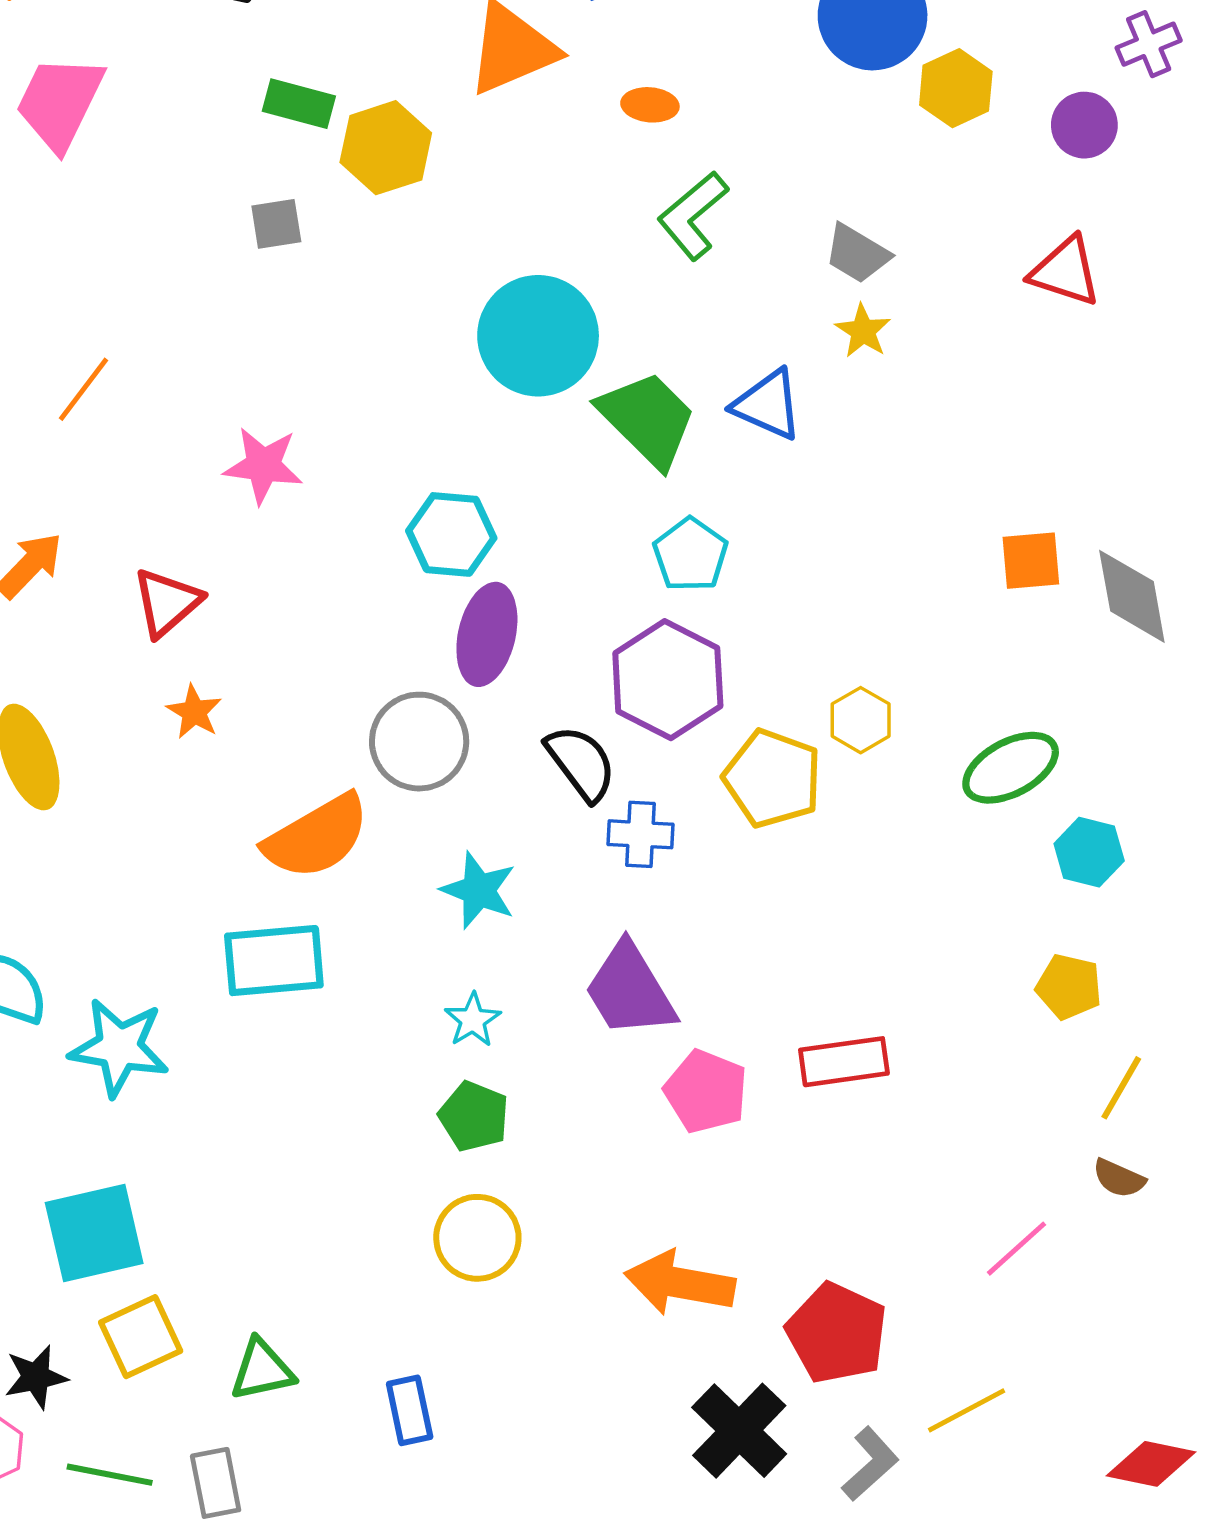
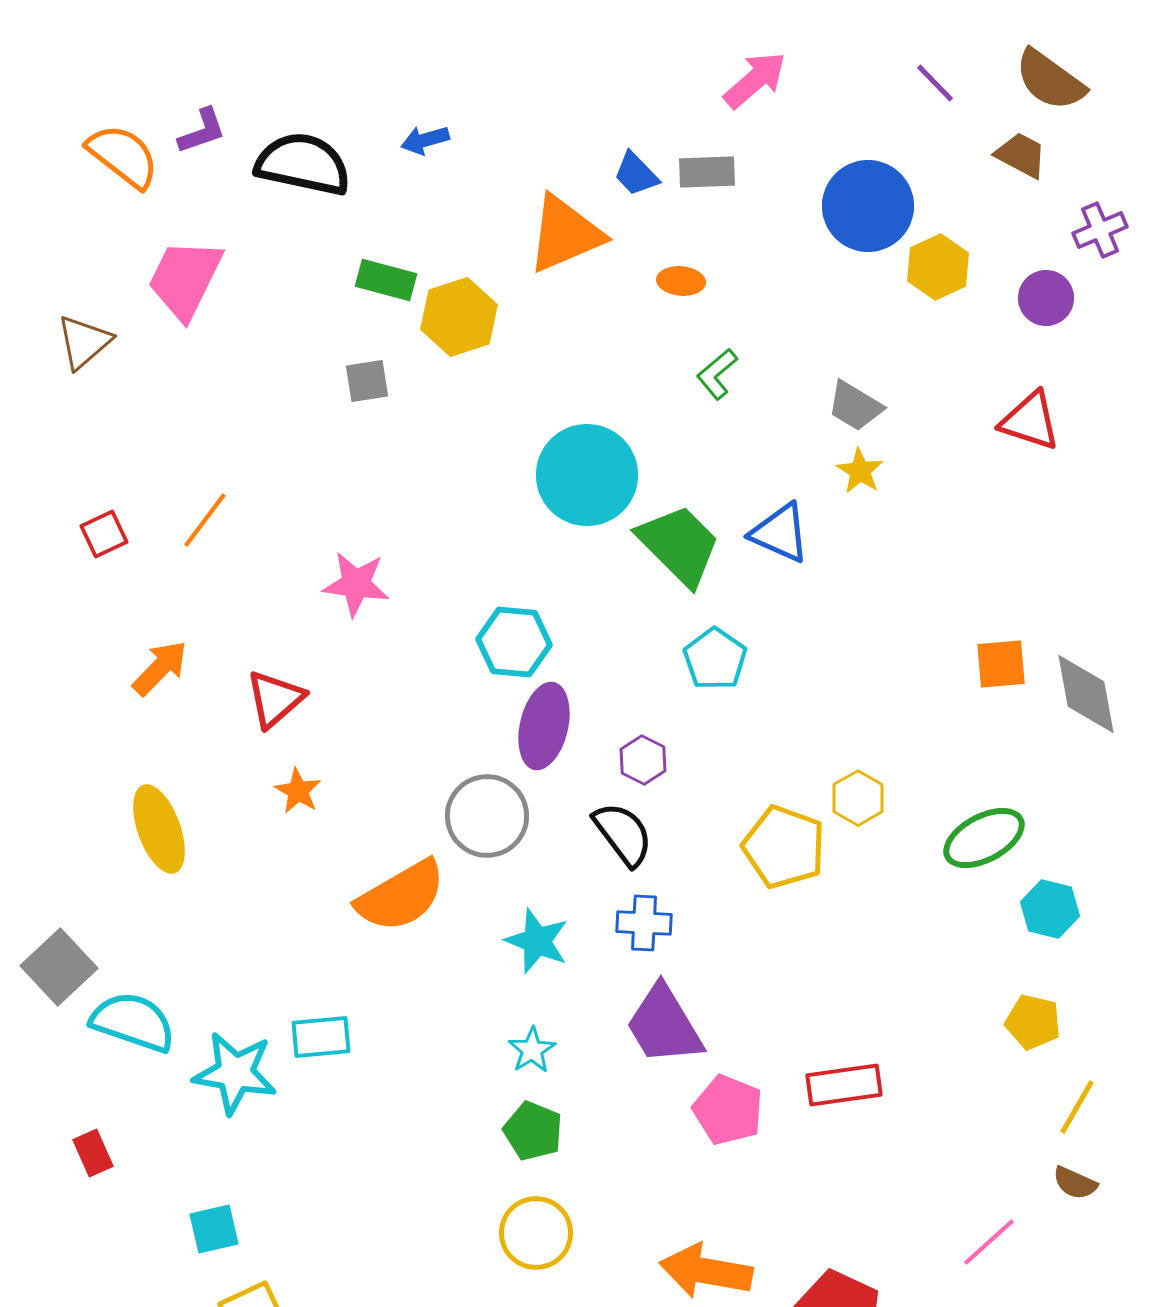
green L-shape: (693, 216) -> (717, 374), size x0.7
purple hexagon: (668, 680) -> (643, 760), moved, size x0.5
blue cross: (640, 834) -> (644, 923), moved
cyan rectangle: (274, 961) -> (321, 1037), moved, size x0.7
cyan square: (94, 1233) -> (214, 1229), size x0.6

